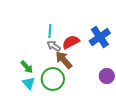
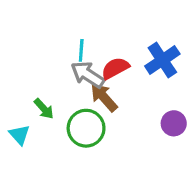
gray arrow: (54, 46) -> (88, 75), size x1.5
cyan triangle: (29, 83) -> (19, 135), moved

